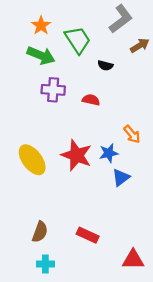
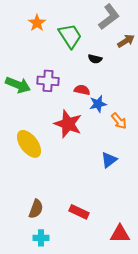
green arrow: (41, 55) -> (18, 85), moved
blue star: (109, 153) -> (98, 104), moved
red star: (76, 155) -> (68, 124), moved

